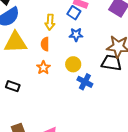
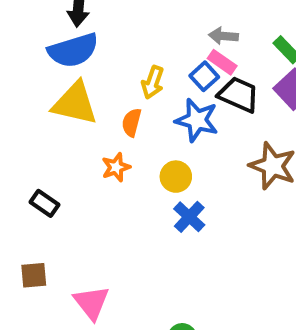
blue star: (76, 35) -> (197, 120), size x1.5
black trapezoid: (111, 63) -> (239, 95), moved
black rectangle: (13, 86) -> (45, 203), moved

